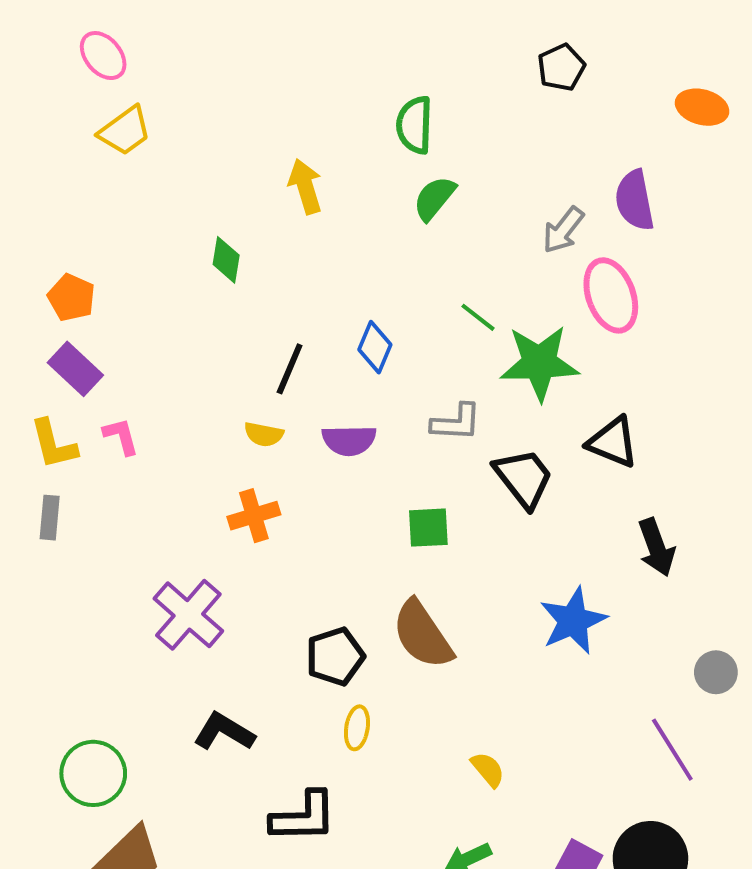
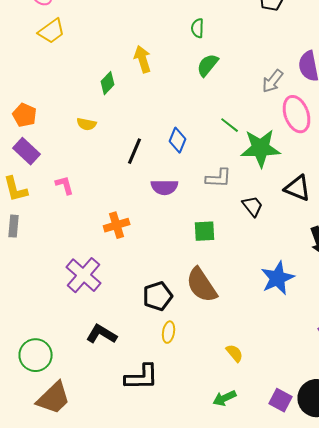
green semicircle: (414, 125) -> (198, 28), size x0.7
green diamond: (226, 260) -> (108, 83), moved, turned 35
yellow semicircle: (264, 434) -> (87, 124), moved
pink L-shape: (121, 436) -> (65, 185), moved
black trapezoid: (524, 478) -> (253, 206), size x0.7

